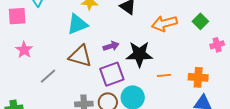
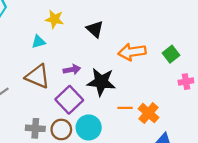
cyan triangle: (77, 24) -> (38, 42), size x0.6
purple square: (112, 74) -> (69, 100), turned -30
orange cross: (198, 77) -> (149, 113), moved, turned 30

